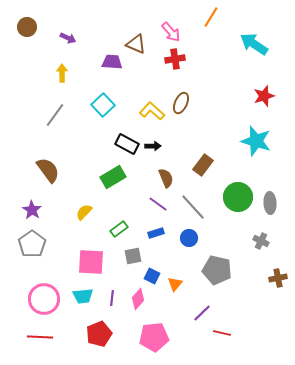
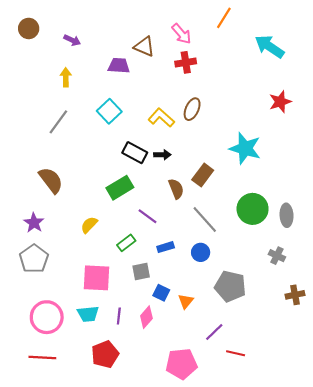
cyan star: (256, 141) -> (245, 148), moved
brown rectangle: (203, 165) -> (203, 175), moved
purple line: (158, 204) -> (147, 216), moved
pink pentagon: (154, 337) -> (181, 364), moved

